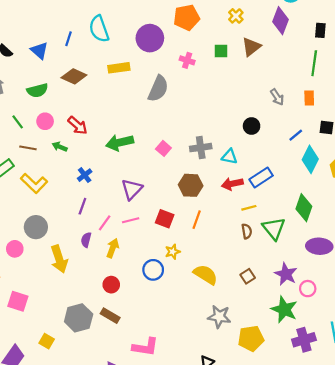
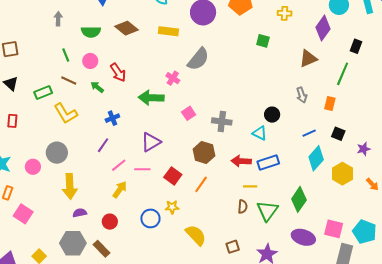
yellow cross: (236, 16) -> (285, 13), turned 32
brown triangle: (251, 47) -> (308, 59), moved
pink cross: (187, 60) -> (173, 78), moved
cyan triangle: (229, 157) -> (260, 133), moved
purple semicircle: (86, 240) -> (80, 213), moved, turned 48

